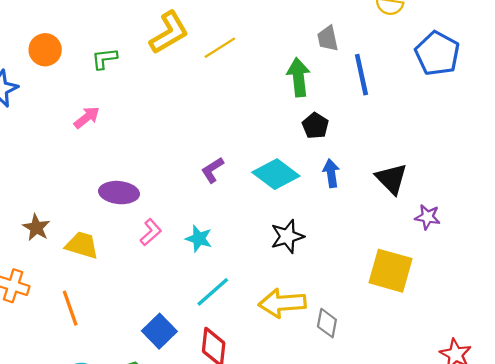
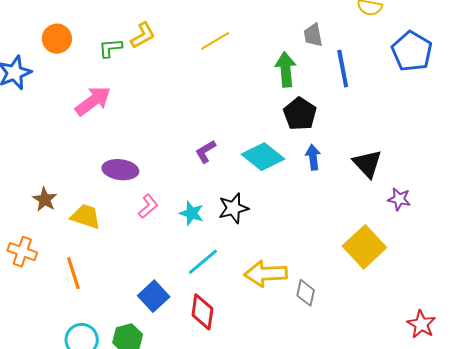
yellow L-shape: (169, 33) -> (143, 35), moved, size x0.7
pink arrow: (87, 117) -> (93, 101), size x1.5
black pentagon: (315, 126) -> (300, 114), size x1.4
black star: (287, 236) -> (233, 208), moved
yellow square: (391, 271) -> (364, 247), turned 30

